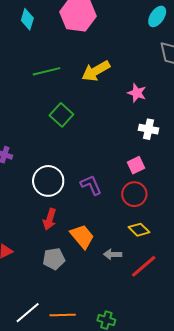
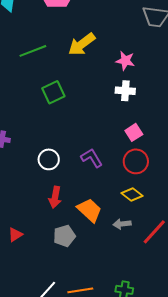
green square: (61, 115) -> (53, 92), turned 30
white cross: (149, 129) -> (125, 91), moved
white circle: (48, 181) -> (49, 159), size x0.7
yellow diamond: (139, 230) -> (132, 195), moved

